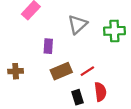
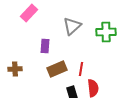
red line: (87, 71) -> (81, 69), turned -48

